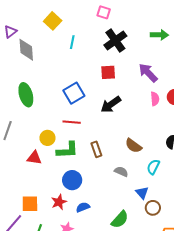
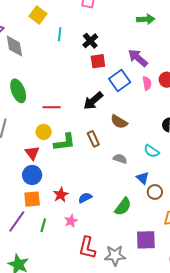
black cross: (115, 40) -> (90, 41), moved, size x0.7
blue square: (74, 93) -> (120, 81), moved
black arrow: (111, 104) -> (93, 101), moved
red line: (72, 122) -> (52, 107), moved
brown semicircle: (133, 146) -> (119, 122), moved
red triangle: (34, 158) -> (32, 153), turned 49
cyan semicircle: (153, 167) -> (152, 151), turned -77
blue circle: (72, 180) -> (32, 175), moved

